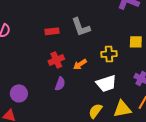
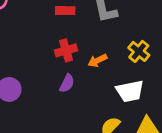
yellow cross: (109, 54) -> (139, 51), turned 35

